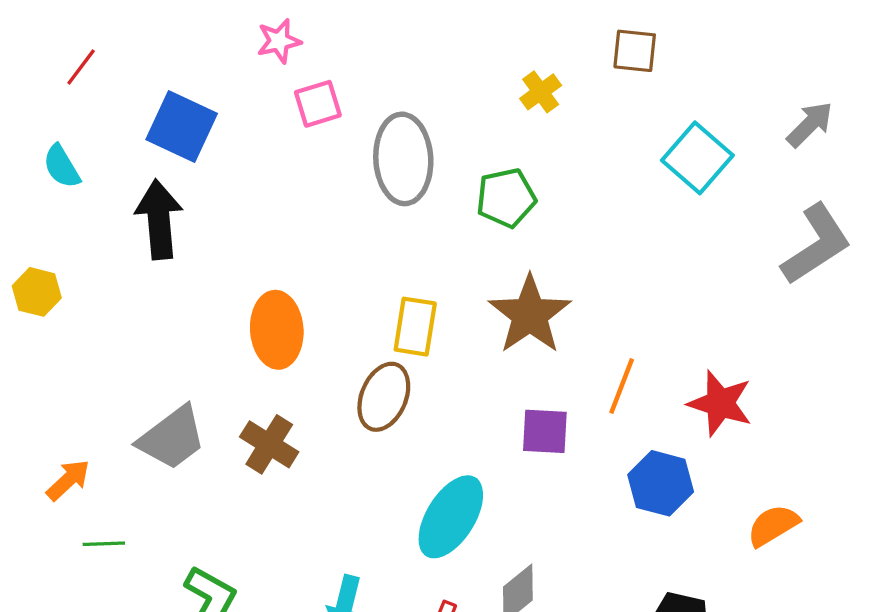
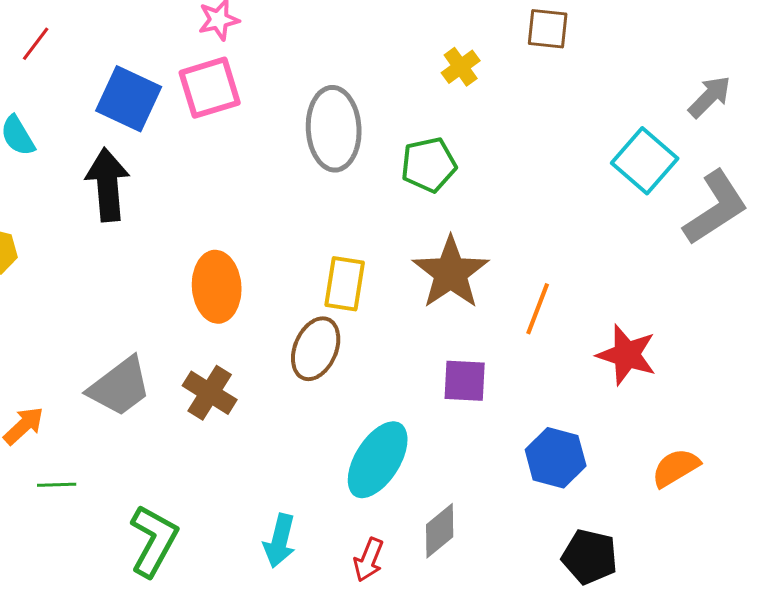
pink square: (318, 104) -> (210, 88), moved, size x1.4
cyan square: (697, 158) -> (645, 161), moved
orange line: (622, 386) -> (538, 309), moved
blue hexagon: (661, 483) -> (556, 458), moved

